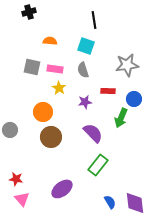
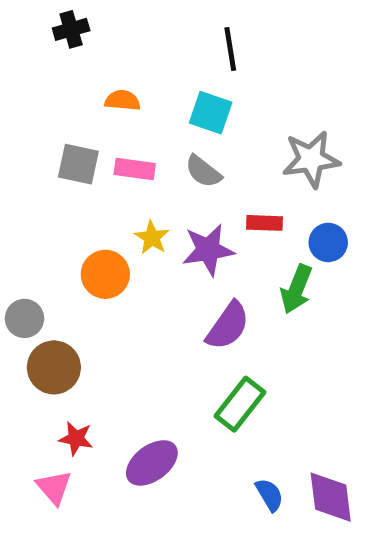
gray semicircle: (83, 70) -> (203, 171), turned -35
yellow star: (59, 88) -> (152, 238), moved
purple star: (85, 102) -> (208, 250), size x1.5
purple semicircle: (93, 133) -> (228, 326), turned 80
brown circle: (51, 137) -> (54, 367), moved
red star: (16, 179) -> (76, 438), moved

